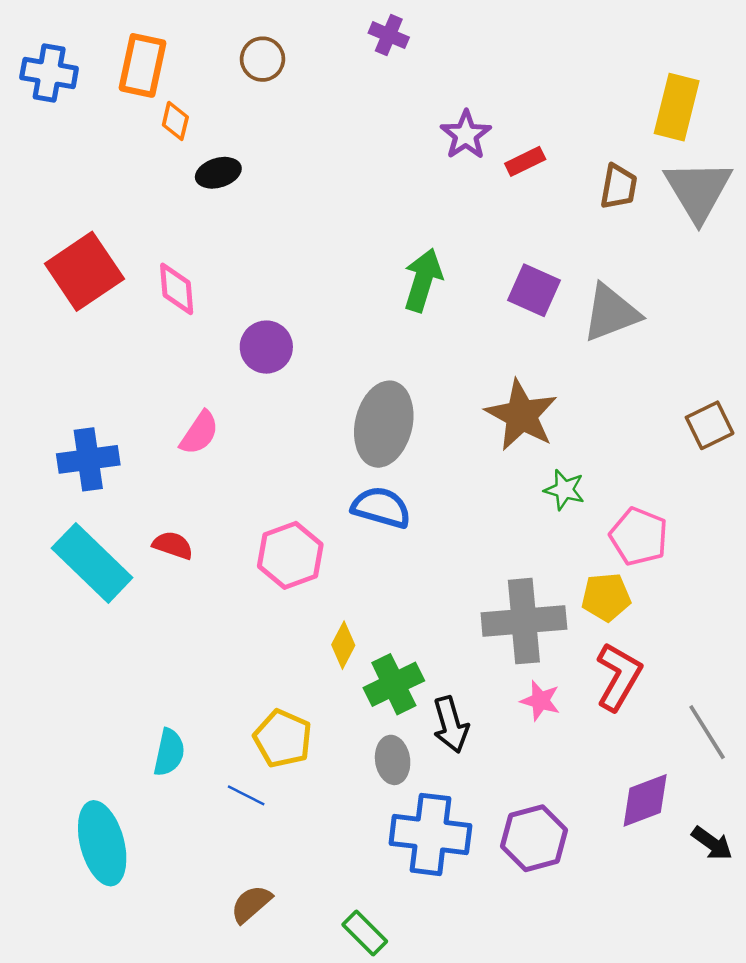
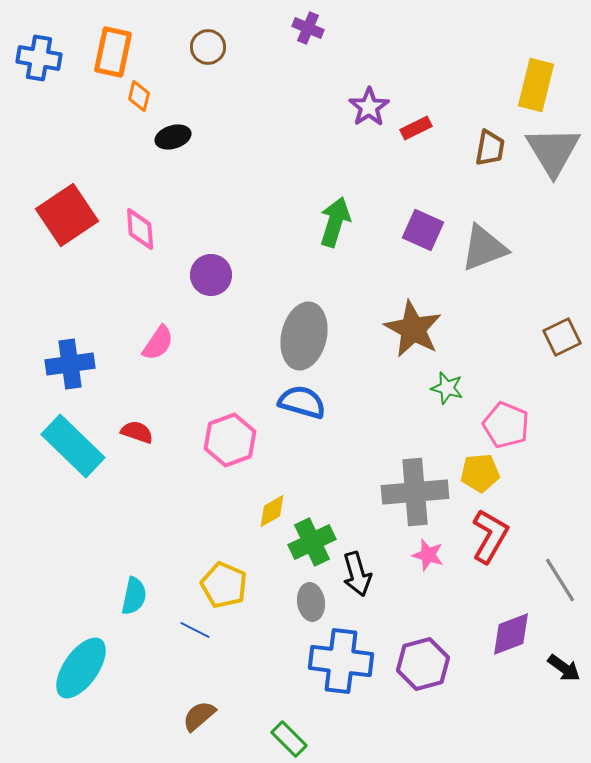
yellow diamond: (343, 645) -> (272, 511), turned 33
cyan ellipse: (102, 843) -> (81, 668), turned 50

